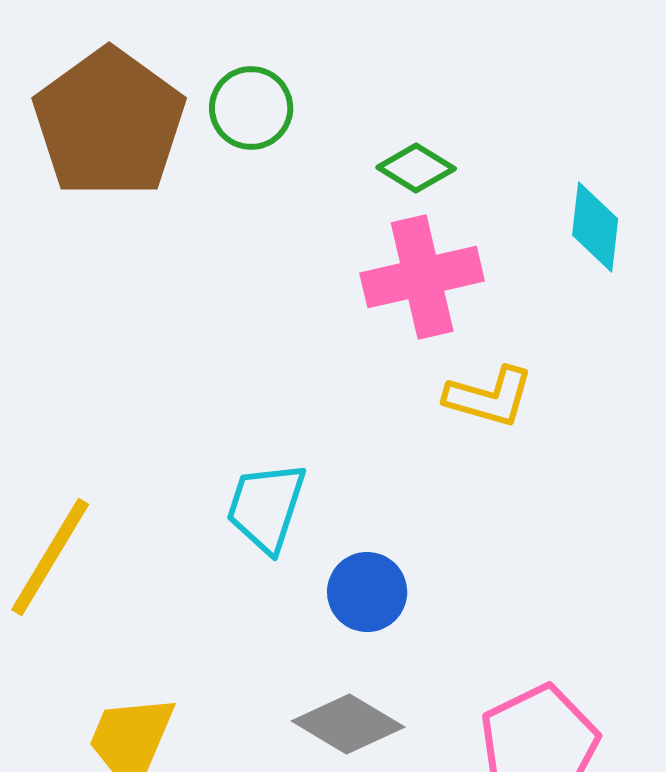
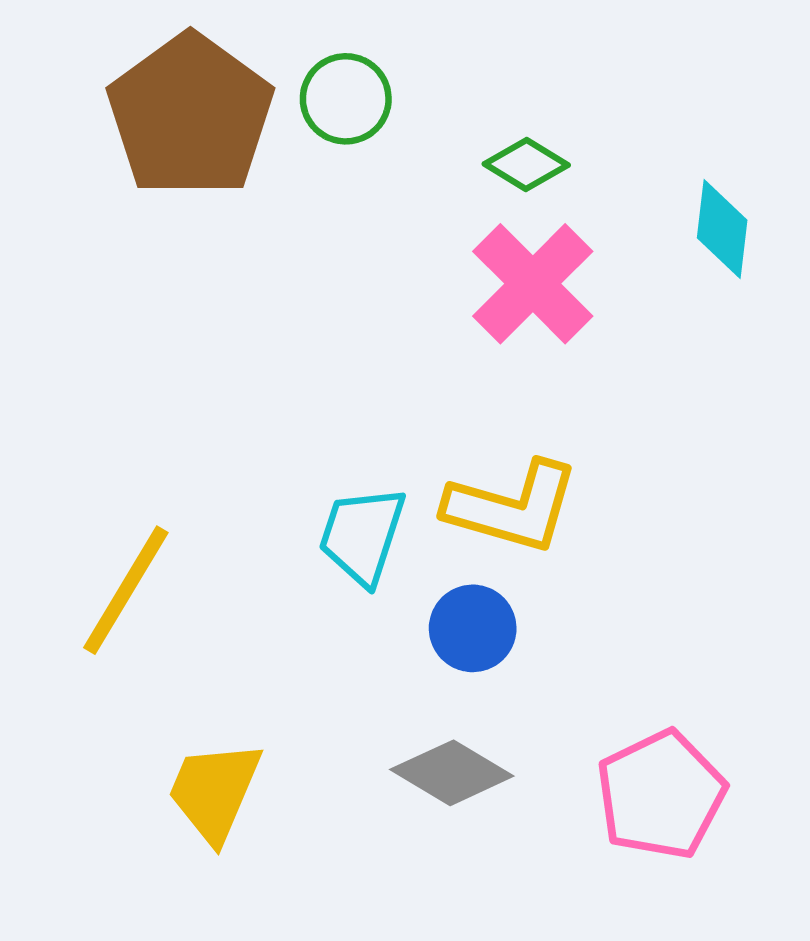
pink cross: (422, 277) -> (533, 284), turned -32
yellow L-shape: (489, 397) -> (512, 507), moved, size x1.4

